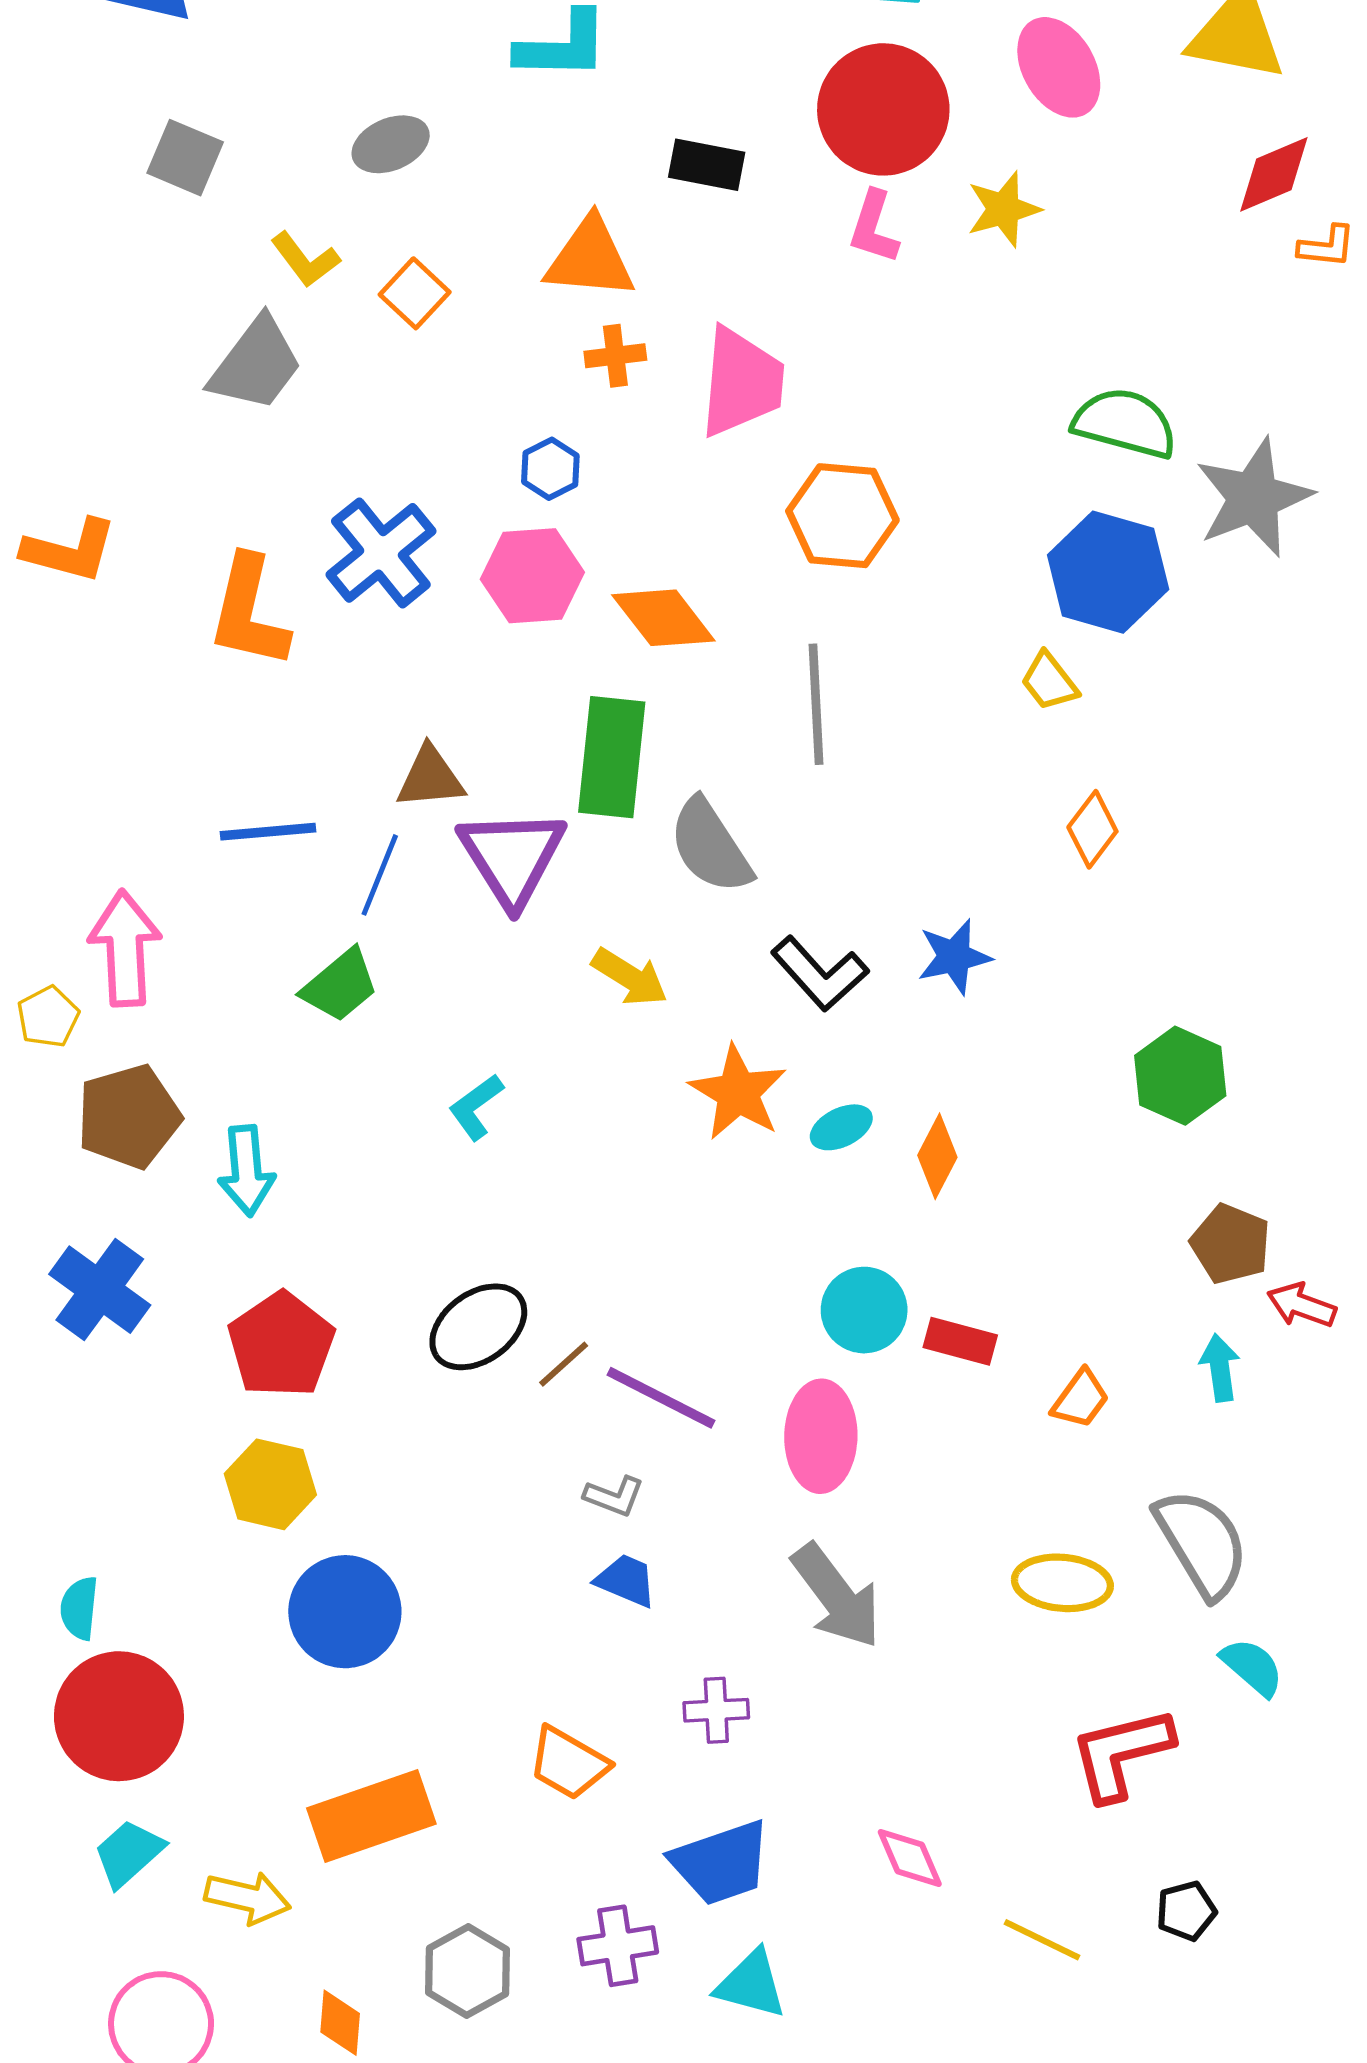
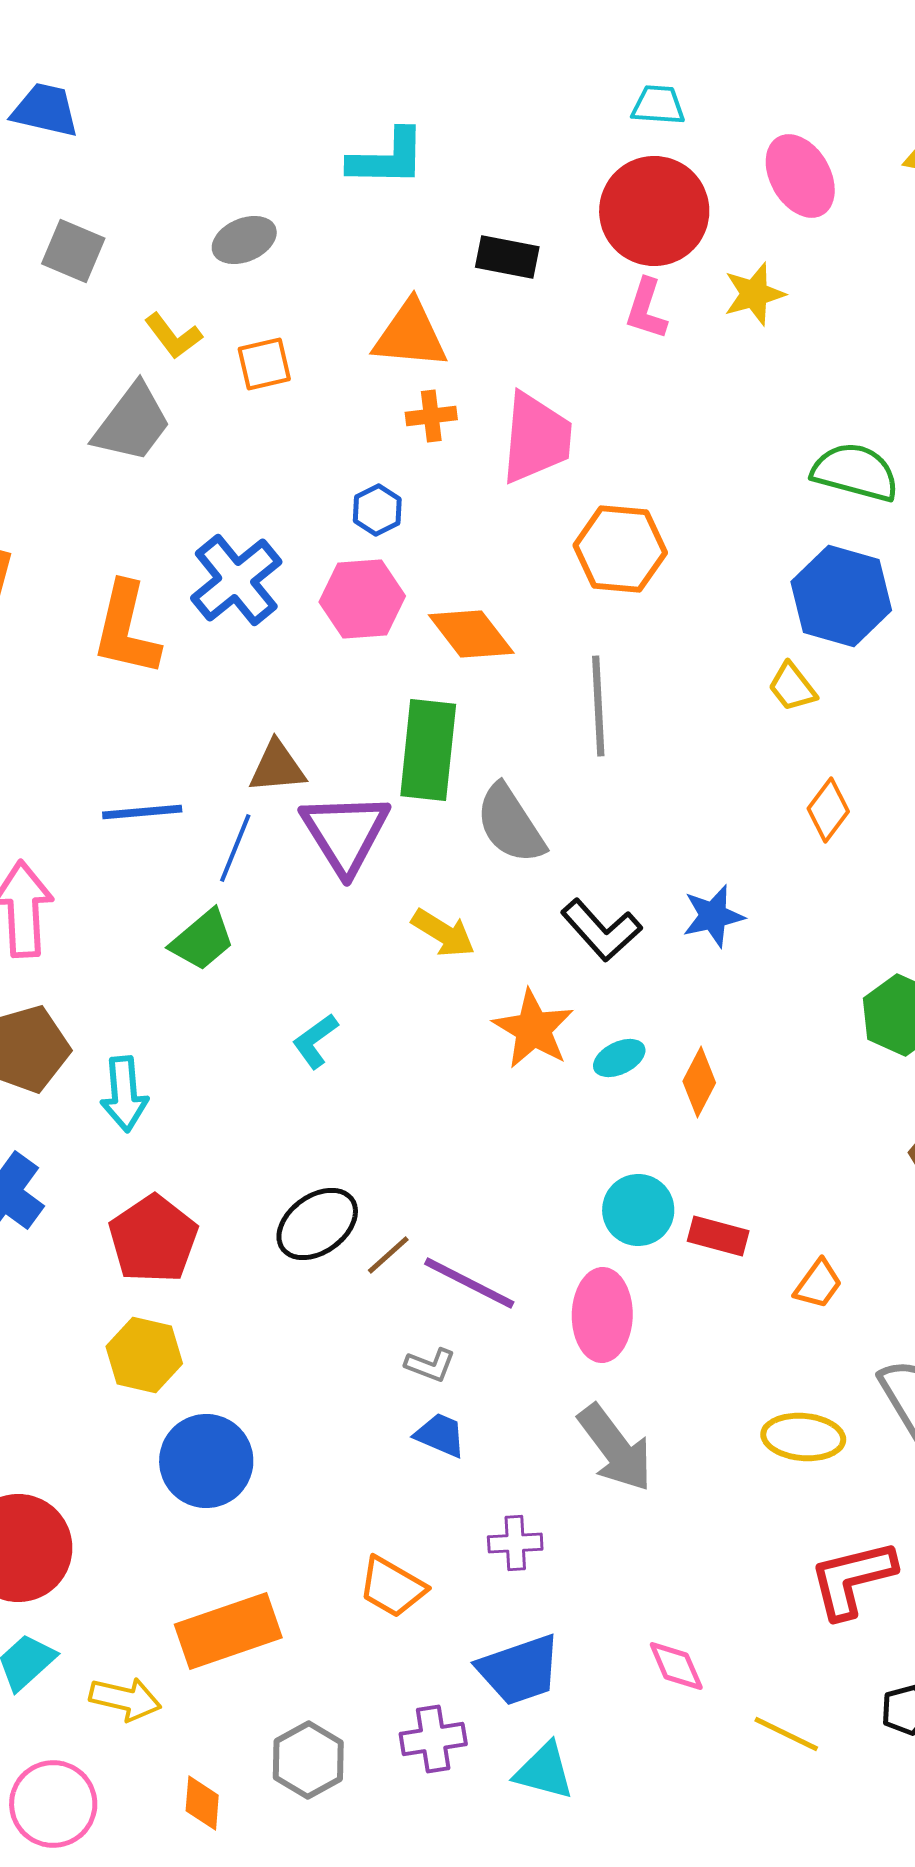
orange square: (415, 293) -> (264, 364), turned 34

